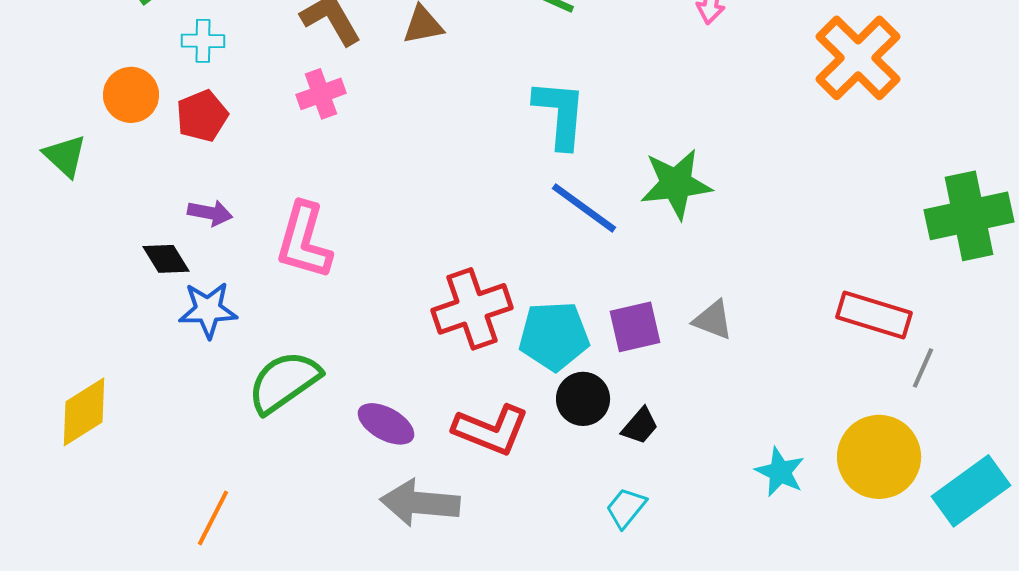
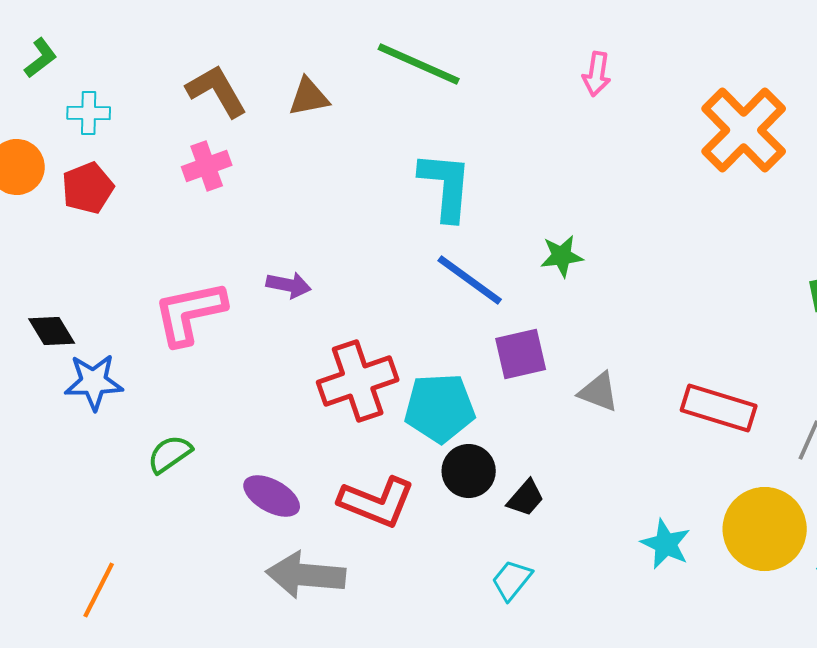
green star: (676, 184) -> (562, 256), size x0.6
purple arrow: (210, 213) -> (289, 285), moved
pink L-shape: (304, 241) -> (190, 313), turned 62
red rectangle: (874, 315) -> (719, 408), moved
purple square: (635, 327) -> (521, 354), moved
green semicircle: (284, 382) -> (170, 454), size x0.6

